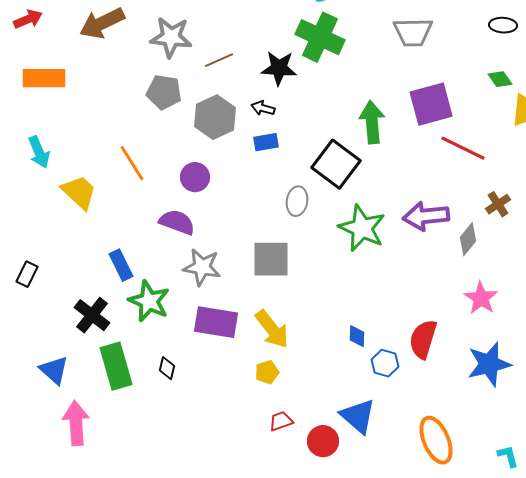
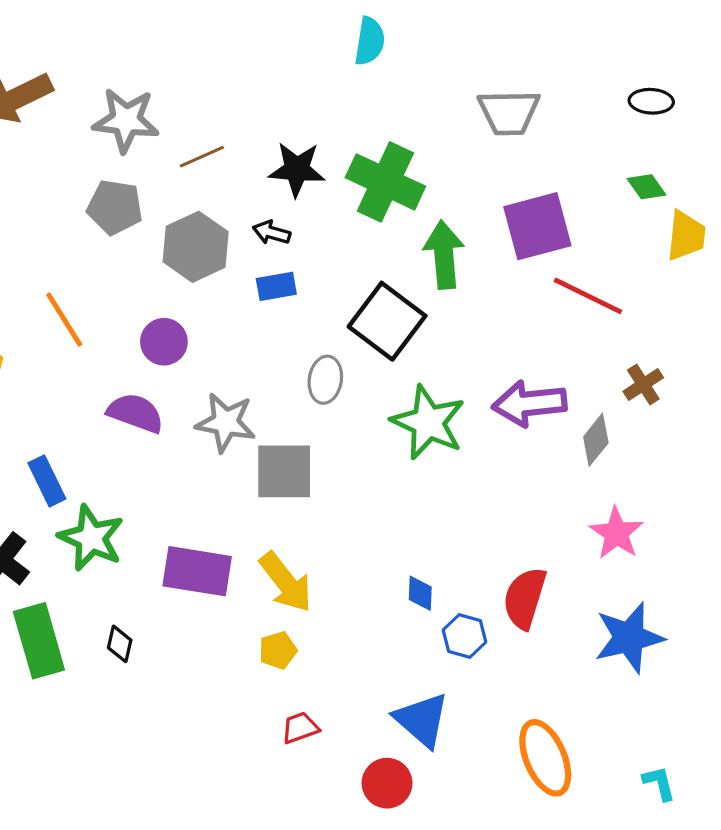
green cross: (320, 37) -> (385, 182), moved
gray star: (202, 267) -> (226, 422), moved
red circle: (323, 441) -> (387, 783), moved

